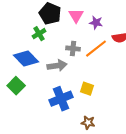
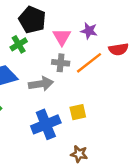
pink triangle: (76, 16) -> (62, 37), moved
yellow square: (87, 89) -> (78, 112), turned -32

